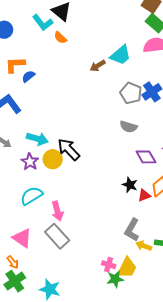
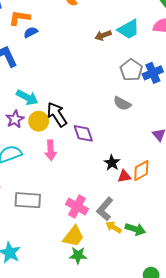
purple diamond: (146, 157) -> (83, 133), moved
pink arrow: (57, 211) -> (51, 150), moved
gray rectangle: (57, 236) -> (28, 200), turned -55
pink cross: (109, 265) -> (77, 207), moved, size x1.5
yellow trapezoid: (127, 268) -> (73, 236), moved

